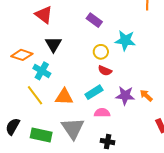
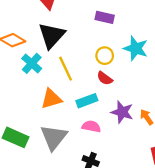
purple rectangle: (94, 20) -> (105, 17), turned -35
black triangle: (53, 44) -> (52, 35), size x1.4
yellow line: (35, 95) -> (66, 69), moved
orange triangle: (64, 97) -> (51, 99), turned -30

